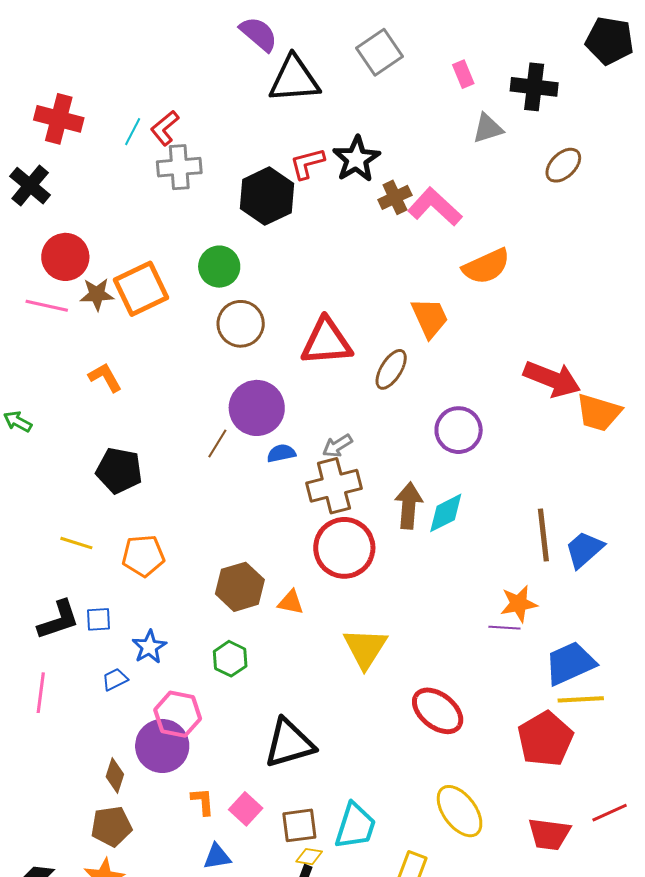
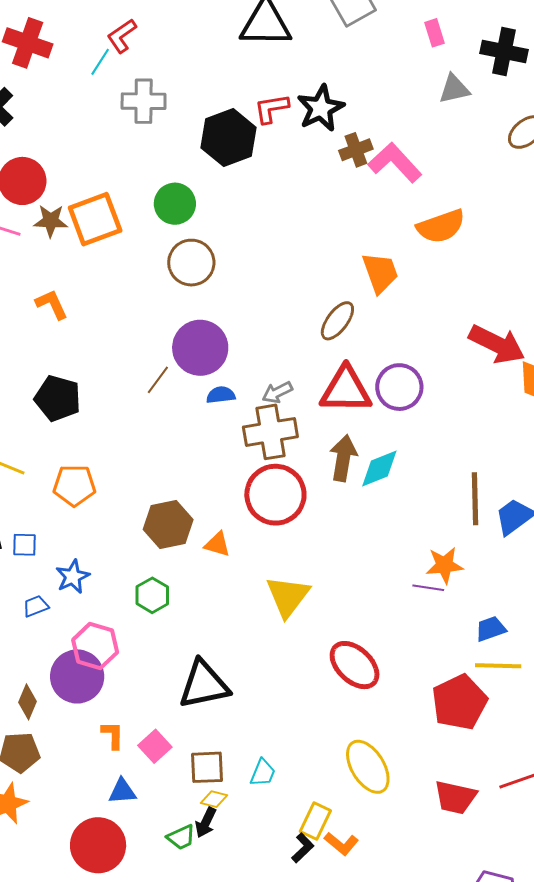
red L-shape: (165, 128) -> (122, 36), moved
red triangle: (326, 342) -> (346, 390), moved
blue trapezoid: (570, 663) -> (491, 629), size x0.6
cyan trapezoid: (355, 826) -> (263, 773), size x0.6

